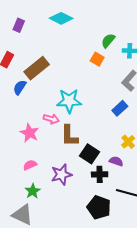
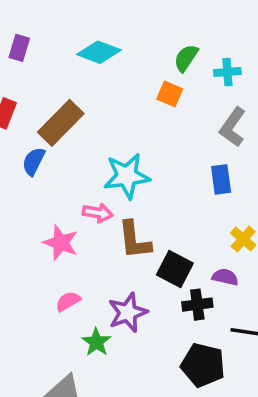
cyan diamond: (61, 18) -> (99, 52), moved
blue rectangle: (120, 108) -> (221, 179), turned -49
green star: (33, 191) -> (96, 342), moved

